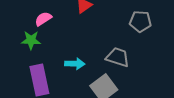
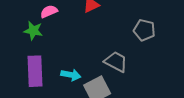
cyan arrow: (75, 64) -> (71, 75), moved

